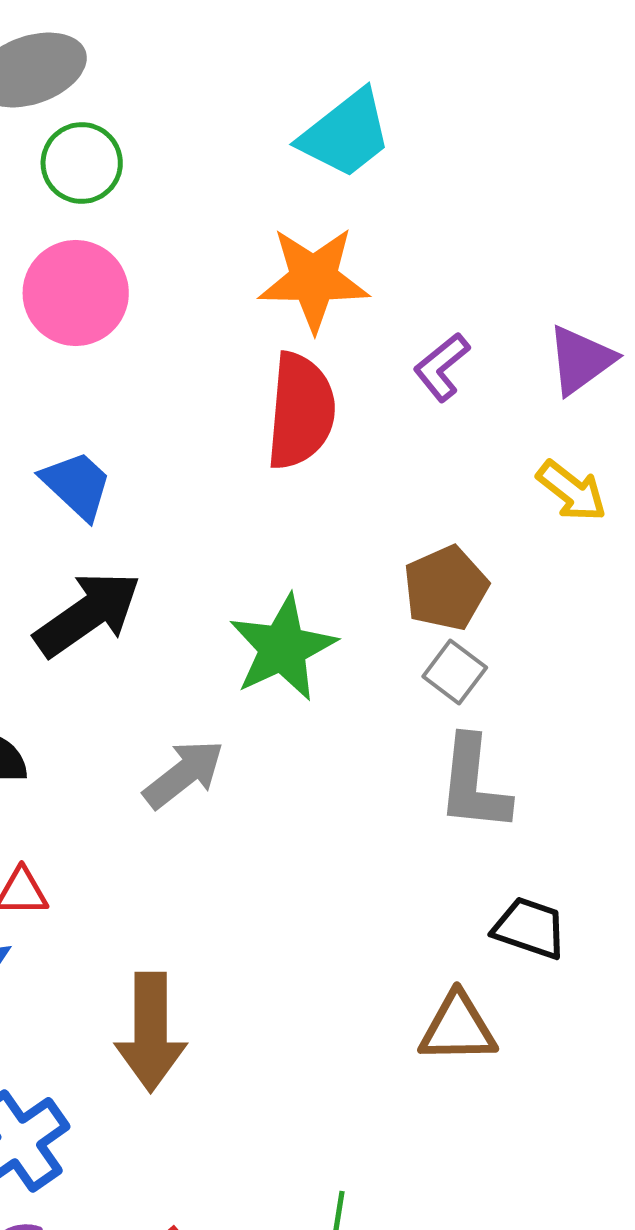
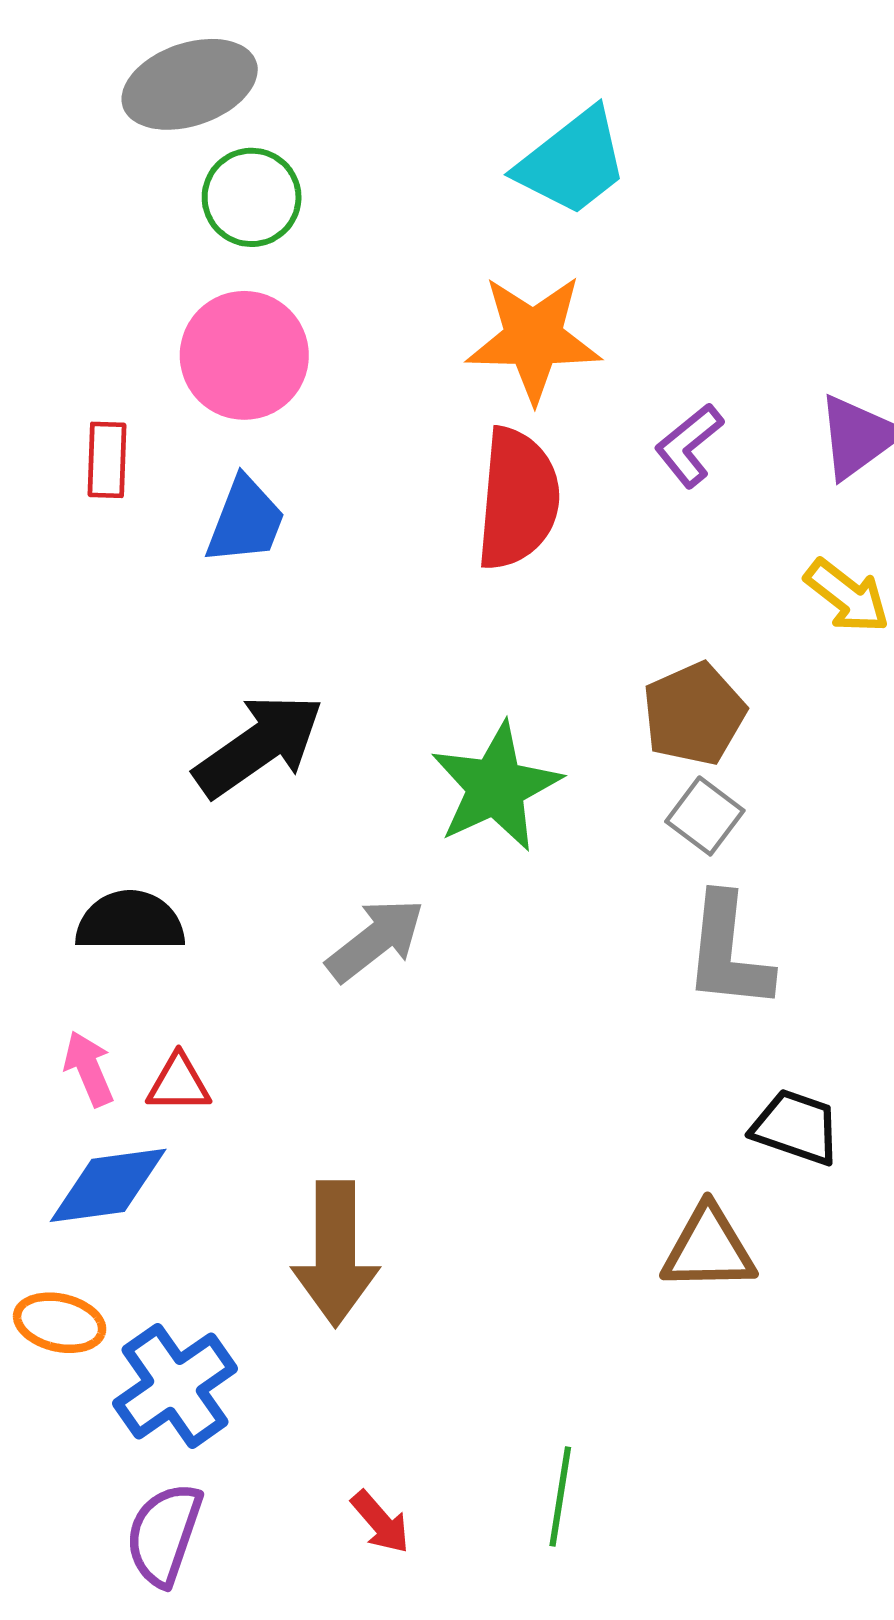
blue trapezoid: (77, 485) -> (245, 521), moved, turned 68

